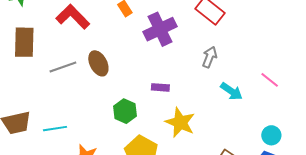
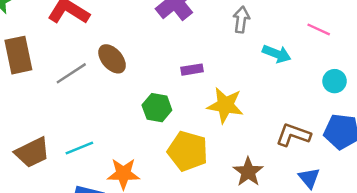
cyan circle: (271, 135) -> (335, 81), moved

